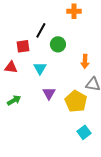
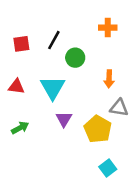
orange cross: (74, 11) -> (108, 28), moved
red square: (23, 46) -> (21, 44), moved
cyan triangle: (40, 68) -> (53, 88), size x1.5

